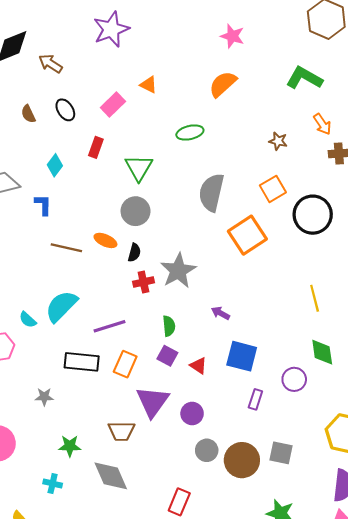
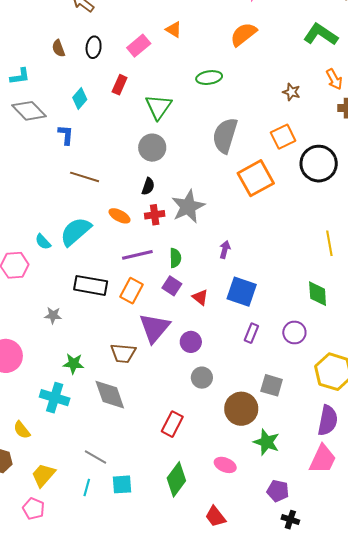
black ellipse: (65, 110) -> (94, 47), turned 35
orange ellipse: (105, 240) -> (120, 216), moved
yellow line: (315, 298) -> (329, 243), moved
purple arrow: (221, 313) -> (225, 250), turned 72
purple line: (109, 326) -> (137, 255), moved
purple circle: (294, 379) -> (294, 332), moved
brown circle: (242, 460) -> (241, 409), moved
cyan cross: (53, 483) -> (55, 398), size x1.6

